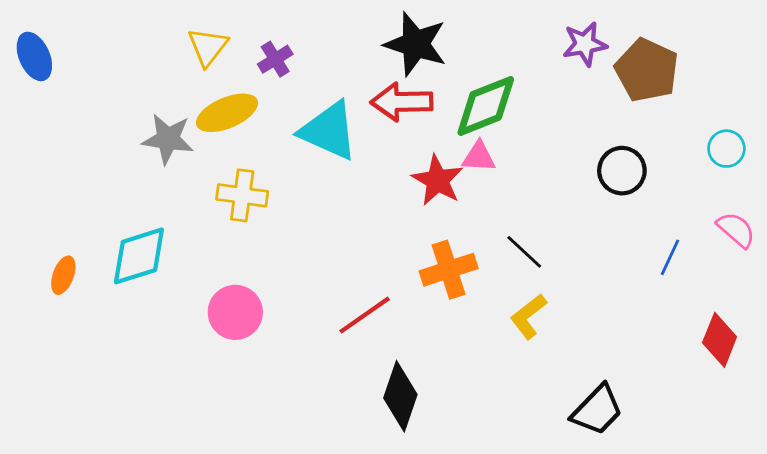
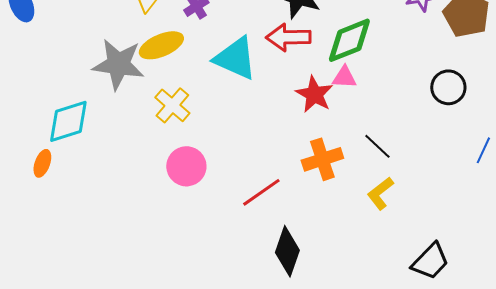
gray star: (168, 139) -> (118, 64), size x1.4
yellow cross: (242, 195) -> (172, 105), turned 33
cyan diamond: (139, 256) -> (68, 121), moved
pink circle: (235, 312) -> (186, 166), moved

